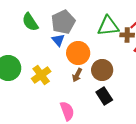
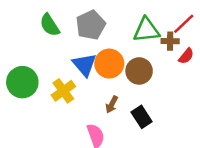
blue triangle: (58, 40) -> (84, 65), moved, size x1.5
brown circle: (102, 70) -> (139, 71), moved
brown arrow: (77, 75) -> (112, 104), moved

